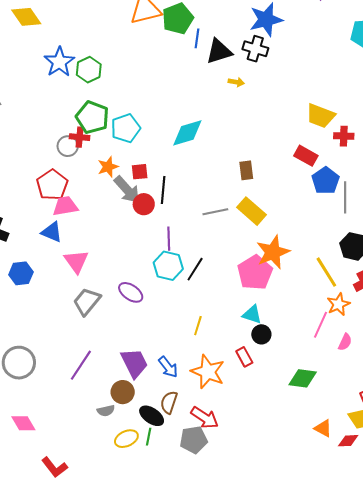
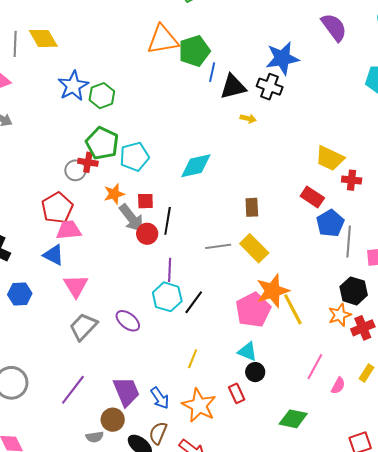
yellow line: (326, 272) -> (293, 309), moved
orange star: (338, 304) -> (340, 315), moved

